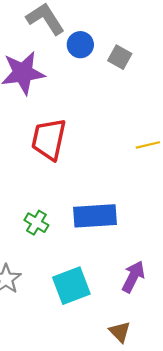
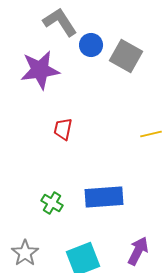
gray square: (120, 57) -> (126, 56), size x1.5
red trapezoid: (49, 139) -> (63, 129), size x0.6

